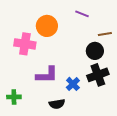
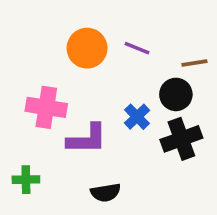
purple line: (82, 14) -> (137, 48), moved
pink cross: (25, 44) -> (46, 107), moved
blue cross: (73, 84) -> (137, 117), moved

